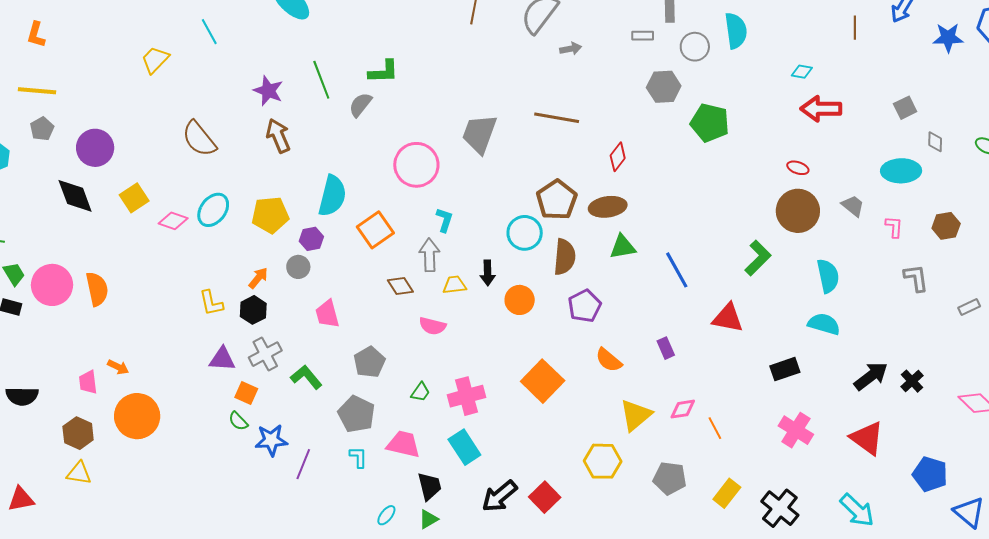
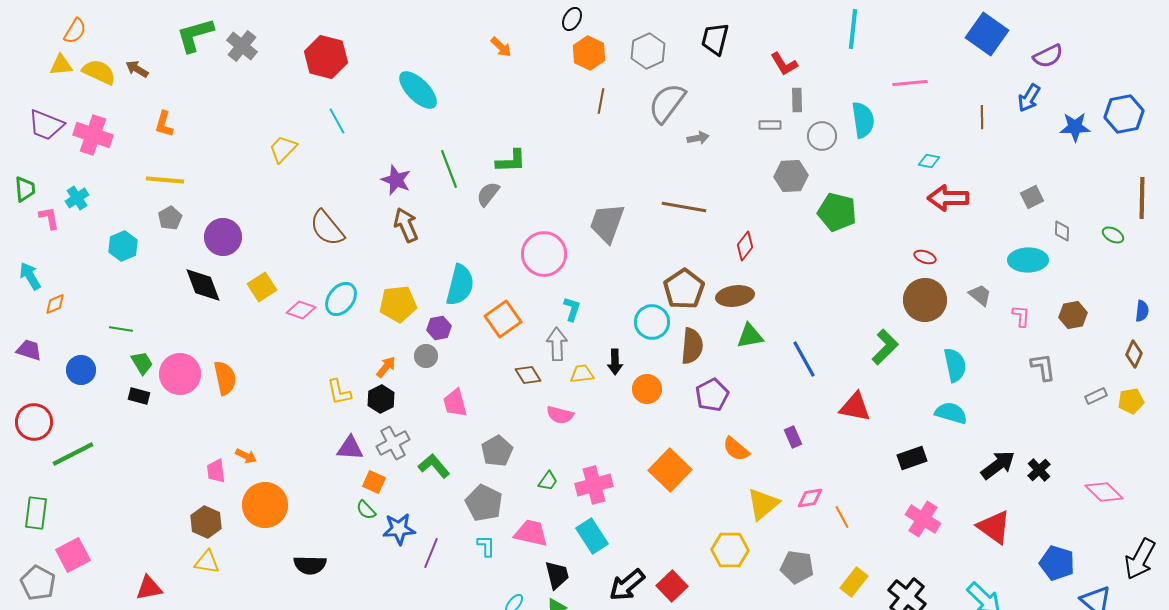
black semicircle: (22, 396) -> (310, 565), moved

